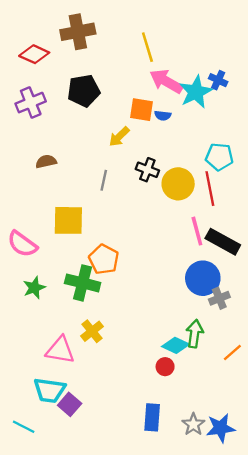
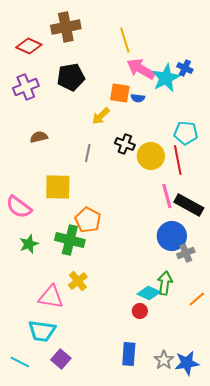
purple square: (70, 404) -> (61, 359), moved

